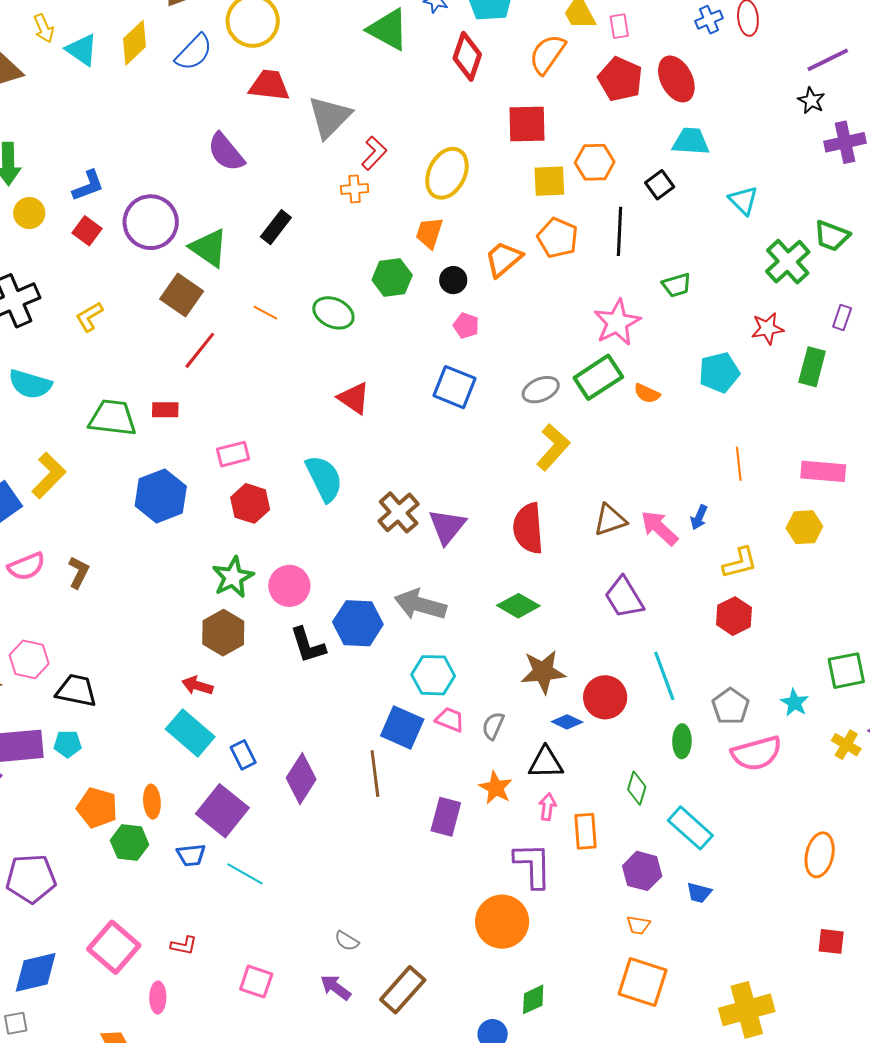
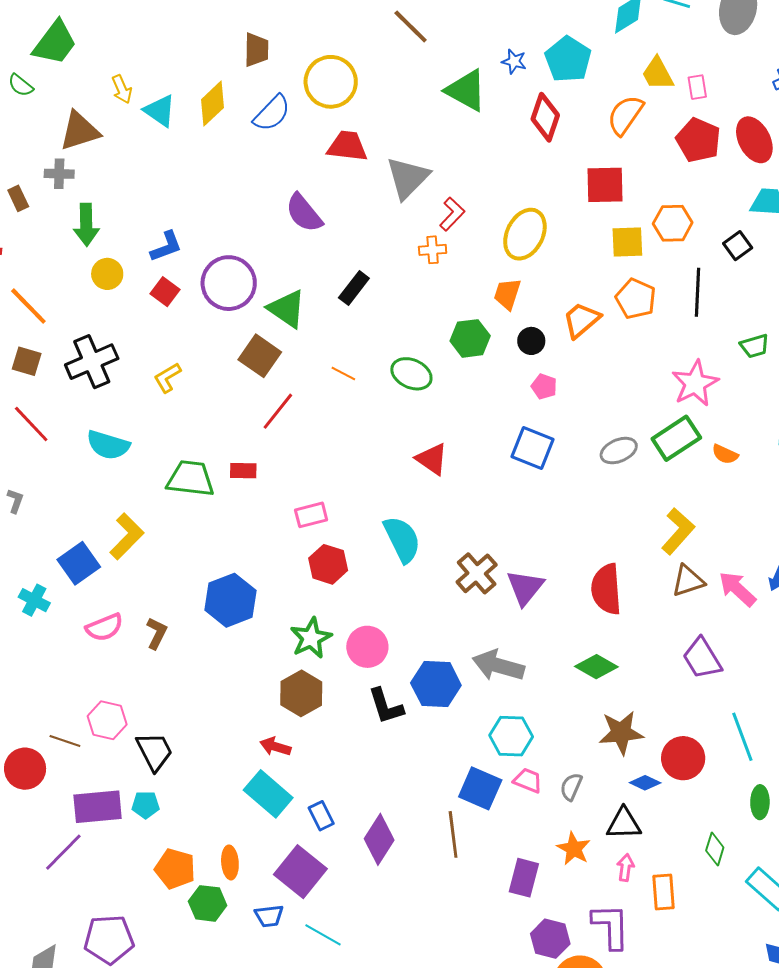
yellow L-shape: (553, 447) -> (678, 531), moved
blue hexagon: (161, 496) -> (230, 600), moved
black trapezoid: (76, 691) -> (154, 751), turned 51
purple hexagon: (642, 871) -> (550, 939), moved

